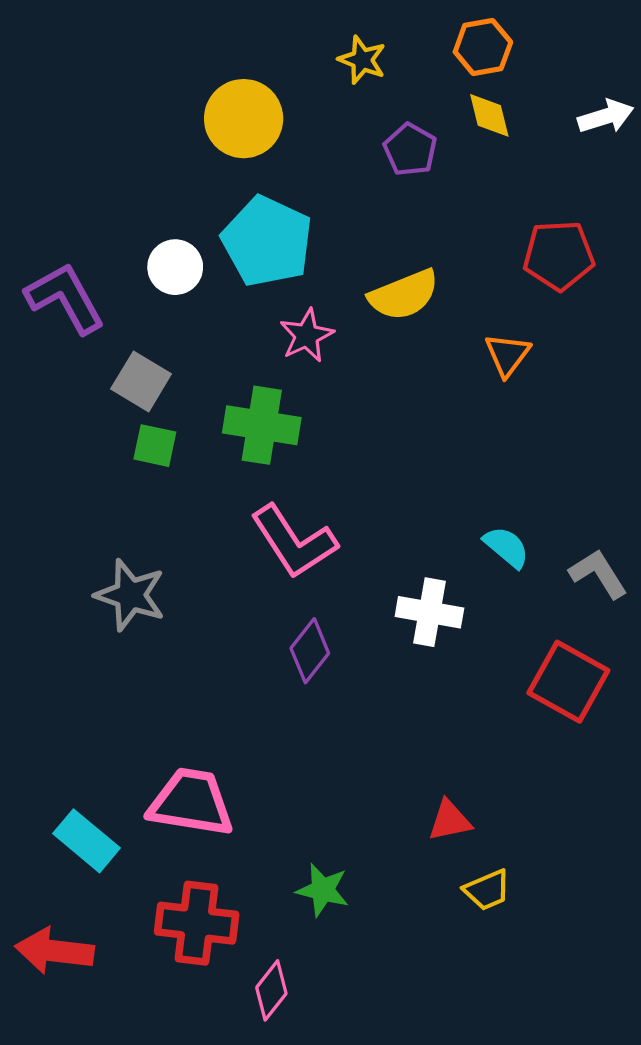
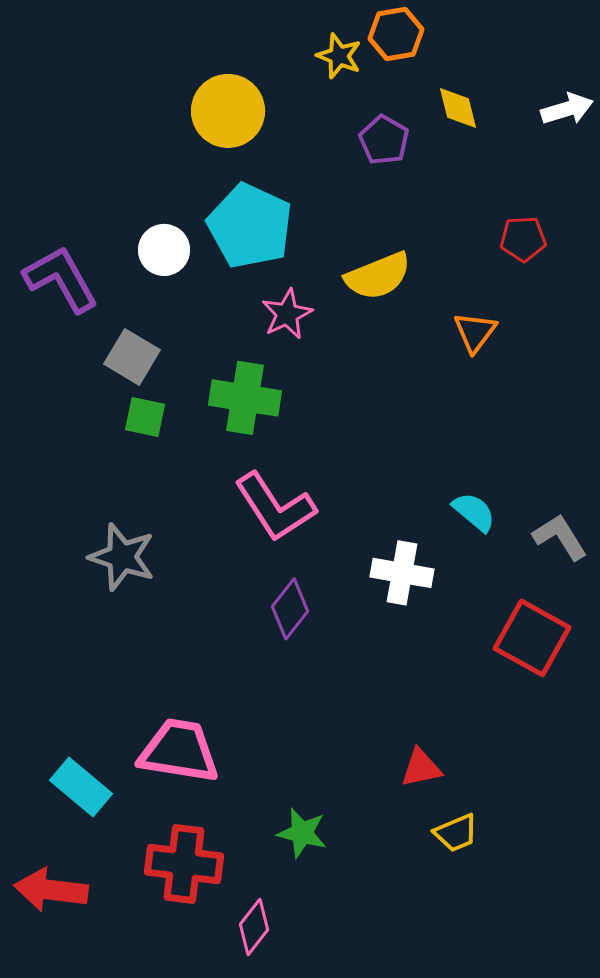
orange hexagon: (483, 47) -> (396, 34), moved
red pentagon: (559, 255) -> (523, 239), size x0.7

